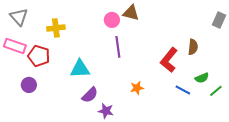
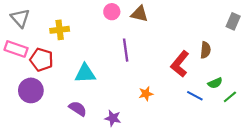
pink circle: (112, 20) -> (112, 12), moved
purple circle: (29, 85) -> (31, 90), size x1.5
purple semicircle: (90, 95) -> (78, 109), moved, turned -102

